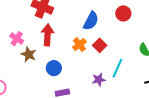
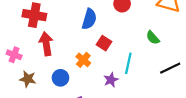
orange cross: (79, 45) -> (83, 60), moved
brown star: (29, 54) -> (28, 79), moved

